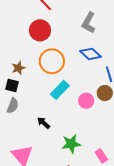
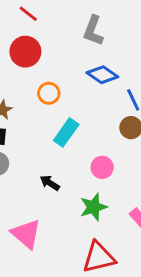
orange circle: (52, 61) -> (49, 93), size x0.6
pink circle: (86, 101) -> (102, 167), moved

